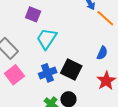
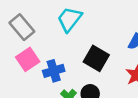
blue cross: (48, 73) -> (54, 71), moved

